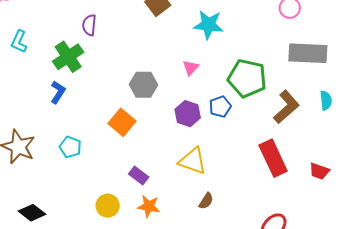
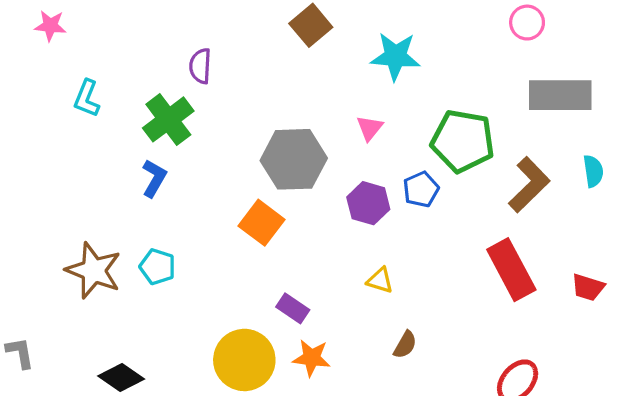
gray hexagon: (144, 85) -> (294, 159), size x1.4
cyan pentagon: (70, 147) -> (158, 267), moved
yellow triangle: (193, 161) -> (380, 280), size x0.6
yellow circle: (108, 206) -> (244, 360), size x1.6

